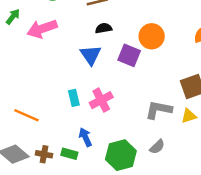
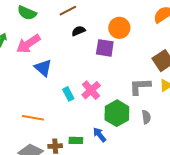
blue triangle: (91, 55) -> (43, 68), moved
blue arrow: (85, 137) -> (99, 135), moved
gray semicircle: (157, 147) -> (146, 117), turned -40
green hexagon: (121, 155) -> (117, 113), moved

